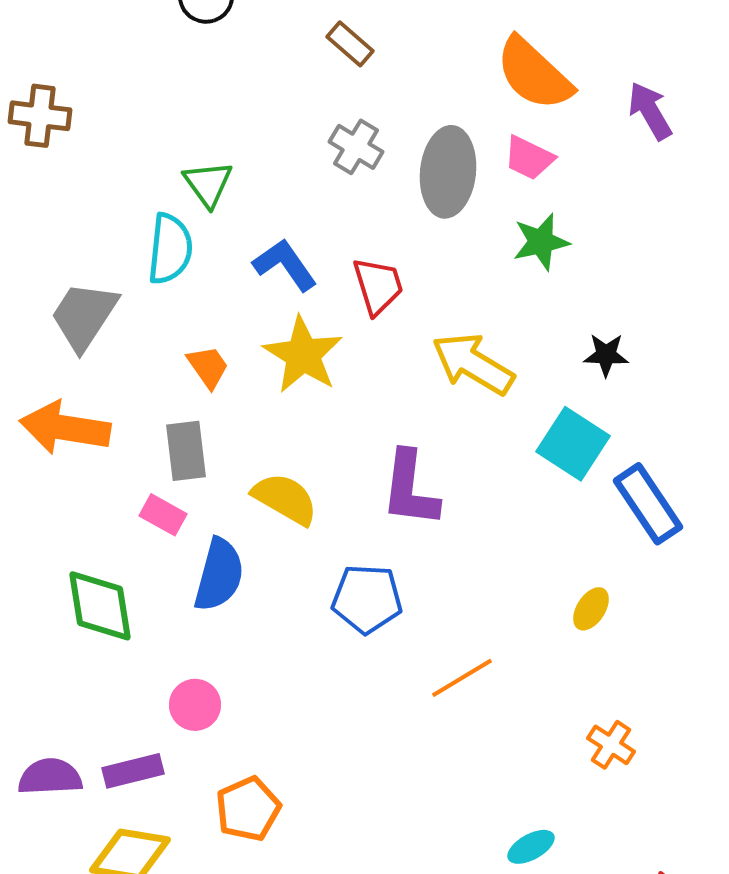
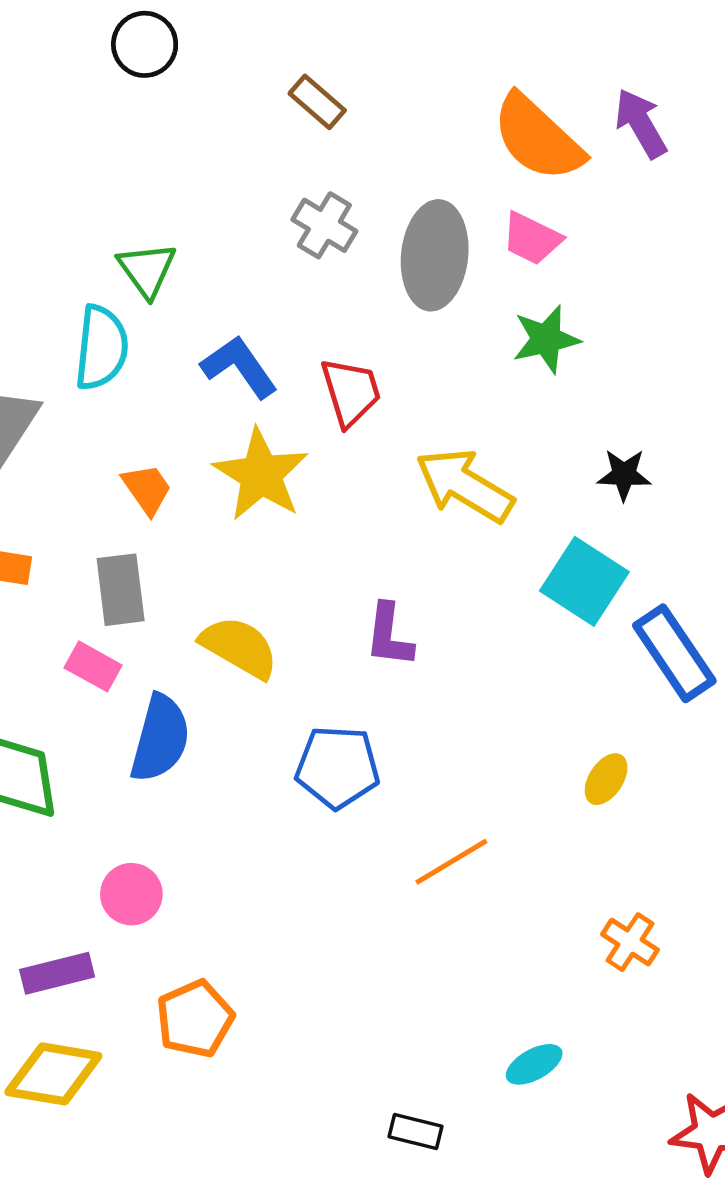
purple arrow: (650, 111) -> (641, 123), moved
purple L-shape: (410, 489) -> (389, 635), size x0.7

